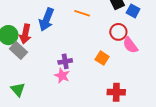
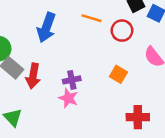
red circle: (118, 32) -> (122, 31), moved
red arrow: (25, 34) -> (33, 76), moved

